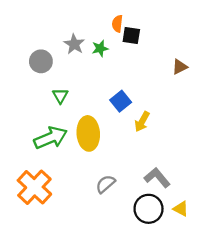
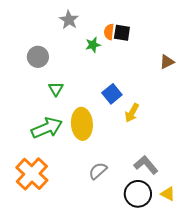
orange semicircle: (117, 24) -> (109, 32), moved
gray star: (74, 44) -> (69, 20), moved

